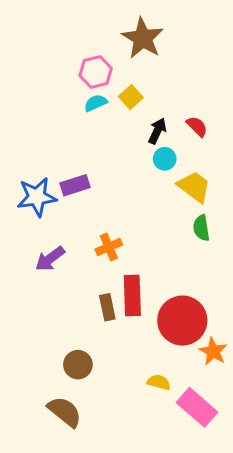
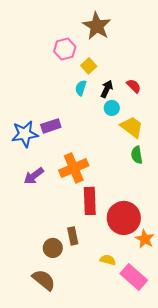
cyan semicircle: (96, 103) -> (81, 88), moved, turned -49
orange cross: (109, 247) -> (74, 168), size x1.6
brown rectangle: (107, 307) -> (73, 236), moved

